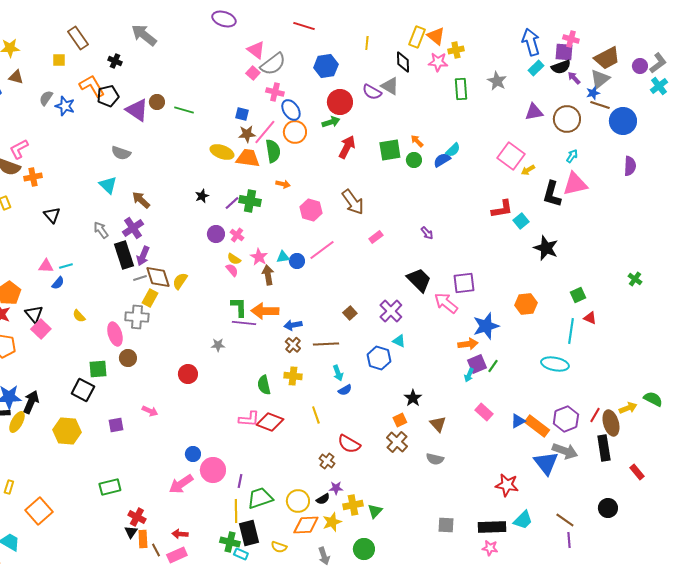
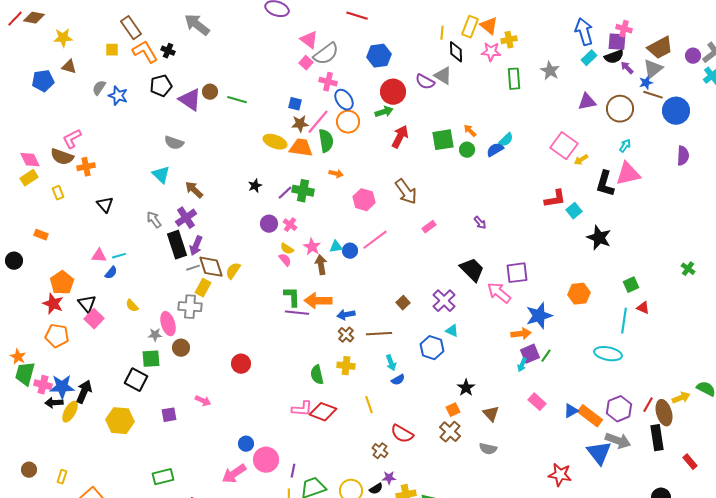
yellow line: (367, 43) -> (442, 33), moved
orange L-shape: (92, 86) -> (145, 52), moved
gray star: (218, 345) -> (155, 335), moved

